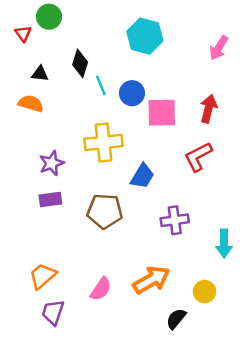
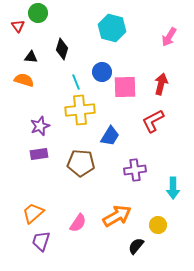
cyan line: (101, 85) -> (76, 82), moved

